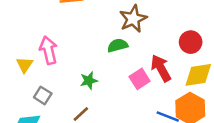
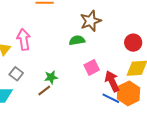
red arrow: (161, 68) -> (112, 81), moved
green star: (89, 81) -> (51, 77), moved

